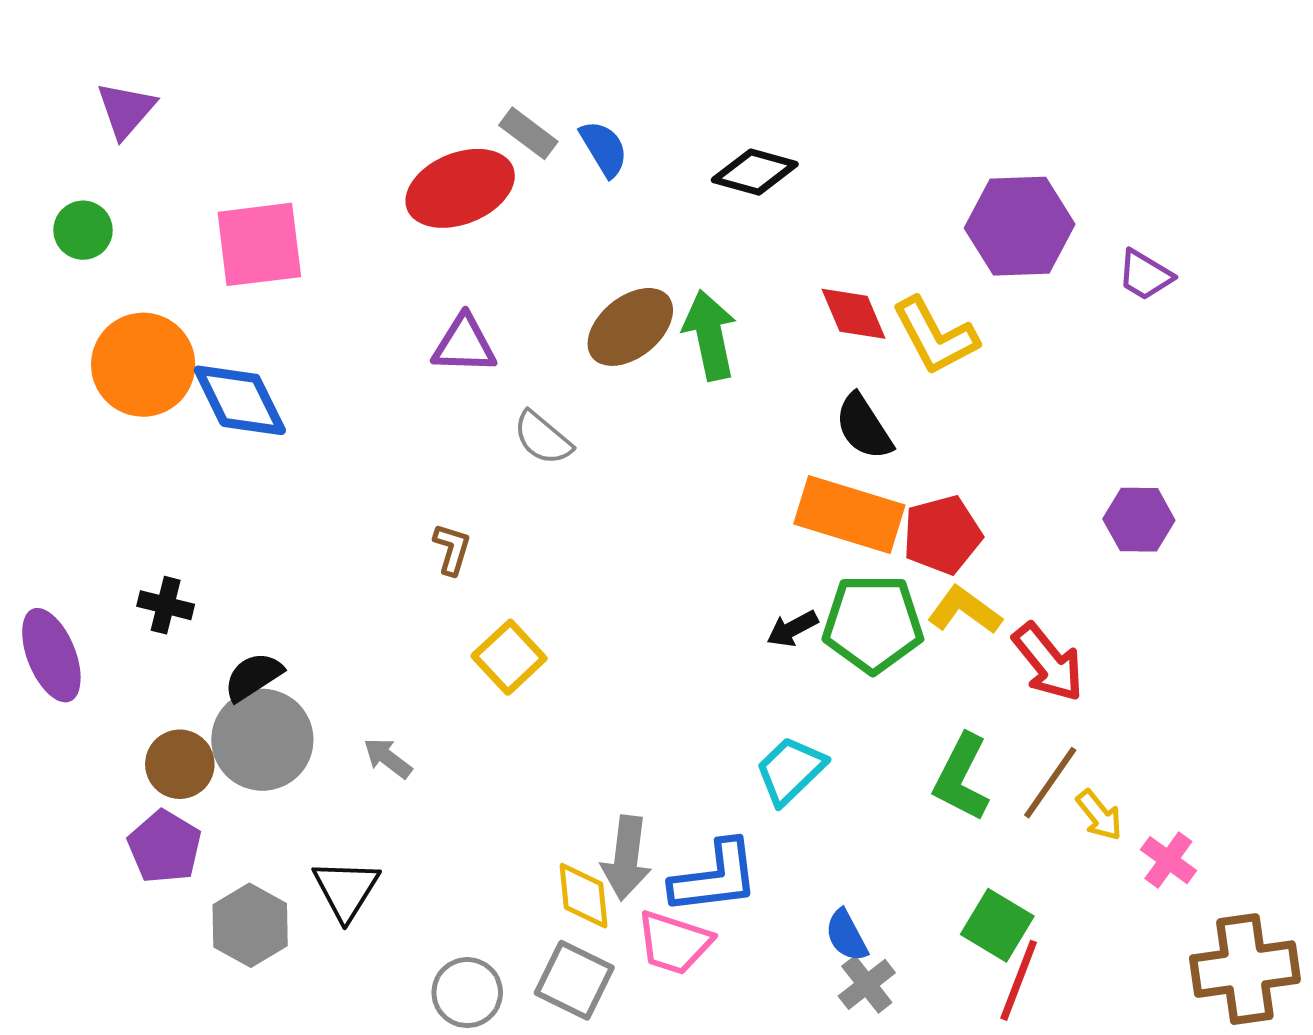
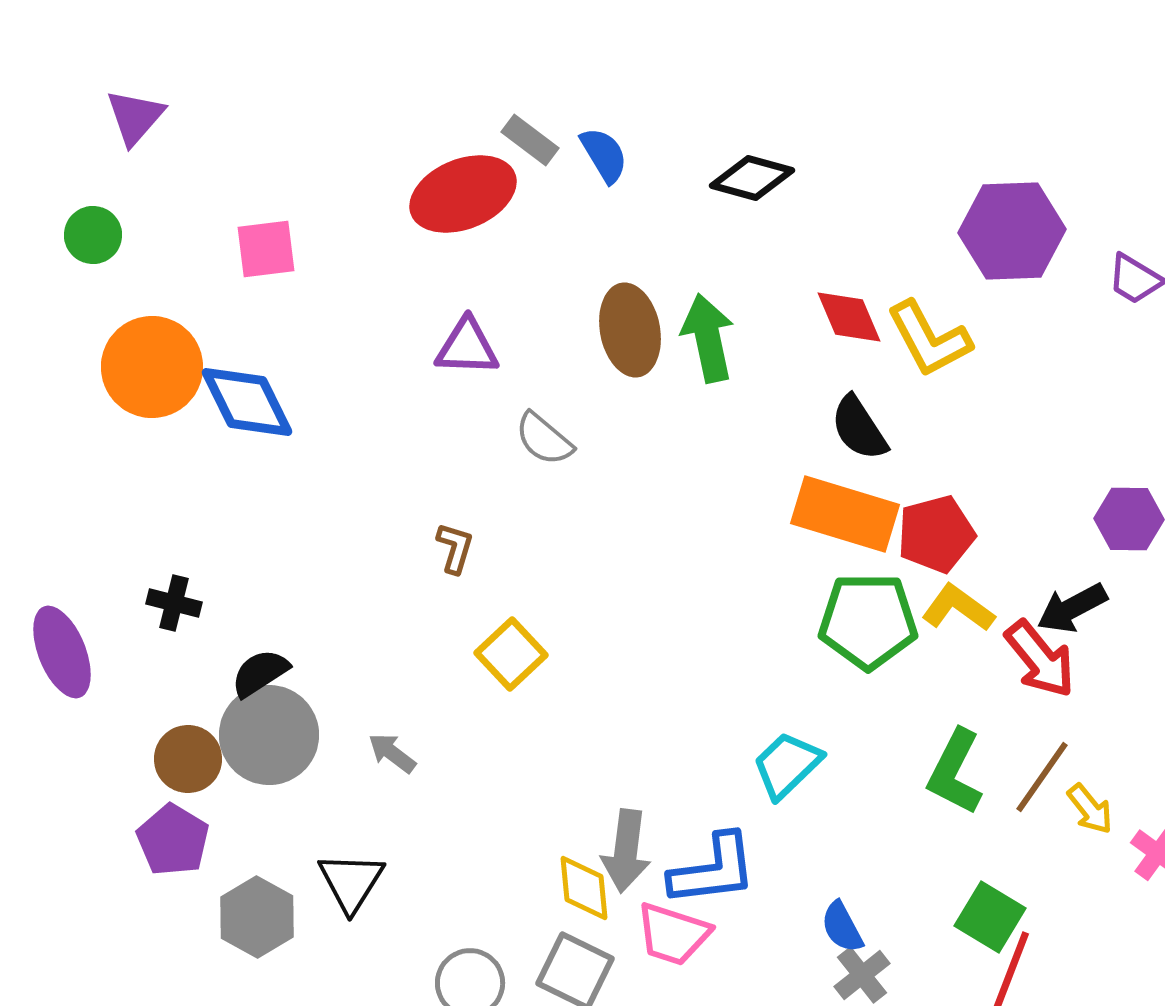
pink square: (259, 244) -> (266, 249), size x0.7
brown ellipse: (630, 327) -> (630, 330), turned -62
black arrow: (792, 629) -> (1072, 608), moved, size x1.4

